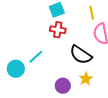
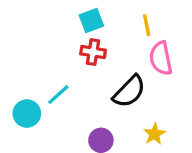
black semicircle: (81, 55) -> (129, 91), turned -80
yellow star: (86, 79) -> (155, 134), moved

